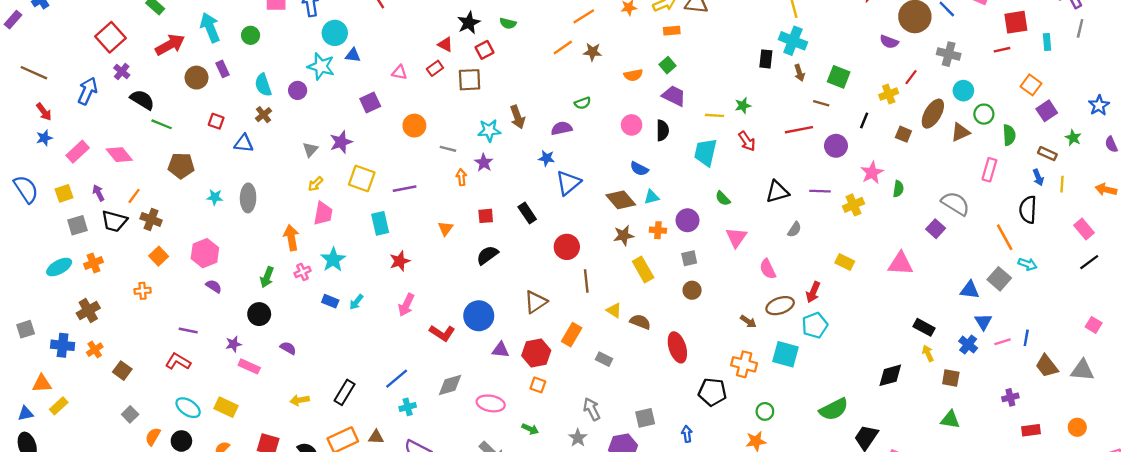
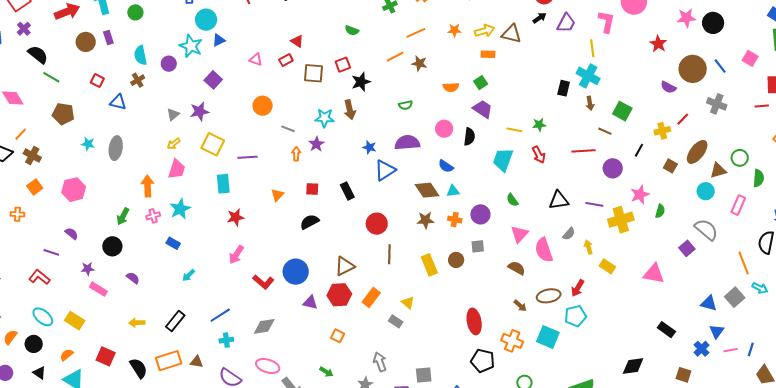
black star: (469, 23) -> (361, 82), moved
red square: (485, 50) -> (343, 65), moved
blue triangle: (353, 55) -> (219, 40), turned -40
cyan circle: (963, 91) -> (706, 191), moved
purple square: (370, 102) -> (213, 80), moved, turned -30
purple semicircle: (562, 128) -> (407, 143), moved, size x1.4
yellow cross: (853, 205) -> (621, 220), size x1.4
pink semicircle: (768, 269) -> (544, 250), moved, size x1.4
yellow rectangle: (643, 270) -> (429, 265), moved
purple semicircle: (214, 286) -> (72, 234), moved
brown circle: (692, 290) -> (456, 260), moved
cyan arrow: (356, 302) -> (189, 275), moved
yellow triangle: (614, 310) -> (408, 303), moved
brown semicircle: (640, 322) -> (517, 268), moved
red ellipse: (677, 347) -> (474, 321), moved
red hexagon: (536, 353) -> (339, 295), moved
yellow arrow: (928, 353) -> (588, 247), moved
pink ellipse: (491, 403) -> (268, 366), moved

